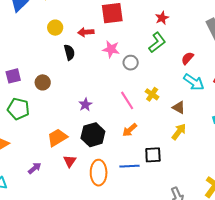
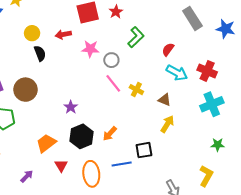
red star: (162, 18) -> (116, 12), moved
black semicircle: (69, 52) -> (40, 53), moved
brown circle: (43, 82) -> (26, 90), size x1.5
pink line: (127, 100) -> (113, 83), moved
orange arrow: (130, 130) -> (110, 134), moved

